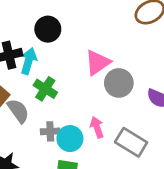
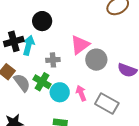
green cross: (45, 89) -> (42, 82), moved
gray cross: (50, 131) -> (53, 60), moved
cyan circle: (70, 139) -> (60, 92), moved

